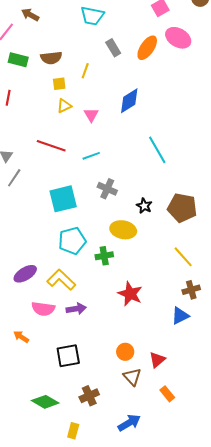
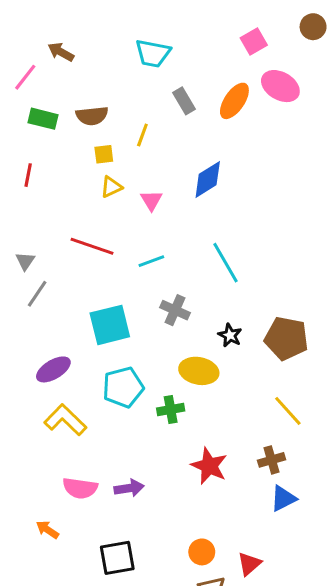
cyan line: (157, 150) -> (226, 263), moved
purple ellipse: (25, 274) -> (53, 369), moved
yellow L-shape: (61, 280) -> (65, 420), moved
brown cross: (191, 290) -> (272, 460), moved

